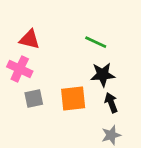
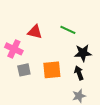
red triangle: (30, 39) -> (35, 32), moved
black star: (103, 75) -> (83, 53), moved

